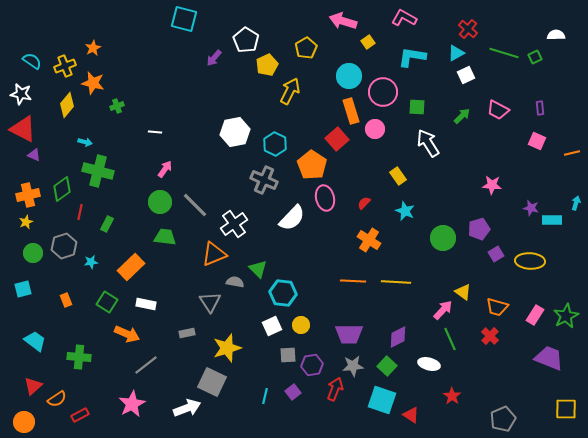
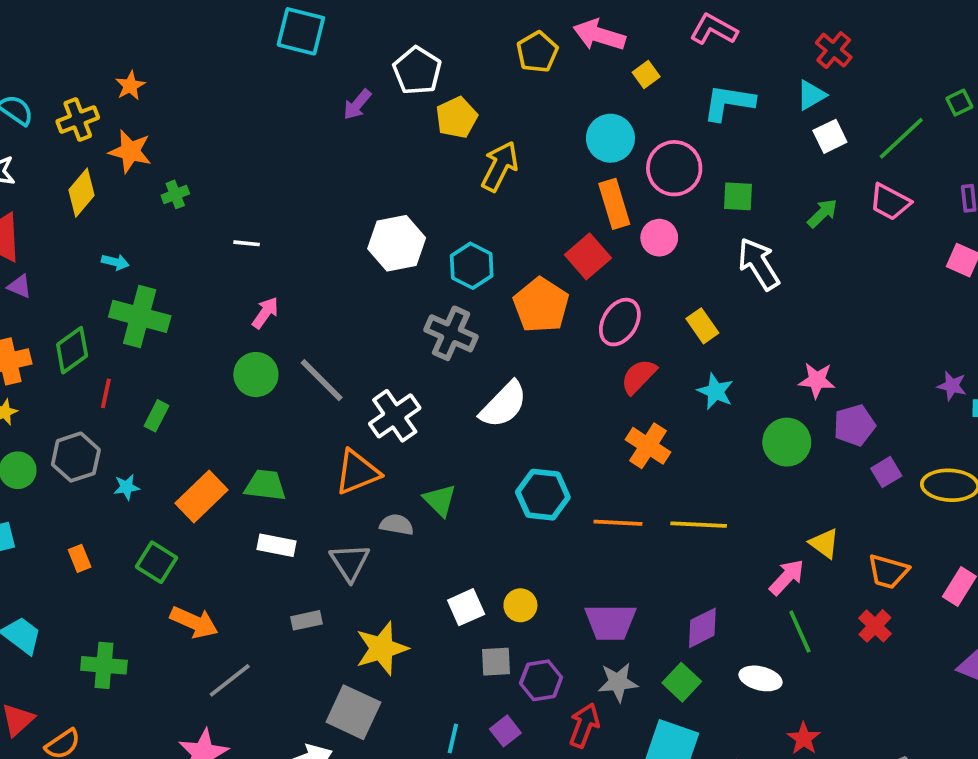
yellow pentagon: (306, 48) -> (537, 52), moved
green line: (504, 53) -> (901, 138), moved, turned -60
pink star: (492, 185) -> (817, 380), moved
pink ellipse: (325, 198) -> (620, 322), moved, turned 45
red semicircle: (364, 203) -> (639, 376), size x1.5
green trapezoid: (165, 237) -> (265, 485), moved
cyan hexagon: (283, 293) -> (543, 495), moved
white rectangle: (146, 304) -> (277, 545), moved

